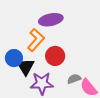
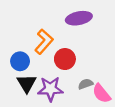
purple ellipse: (51, 20) -> (79, 18), moved
black triangle: (26, 67) -> (27, 83), moved

